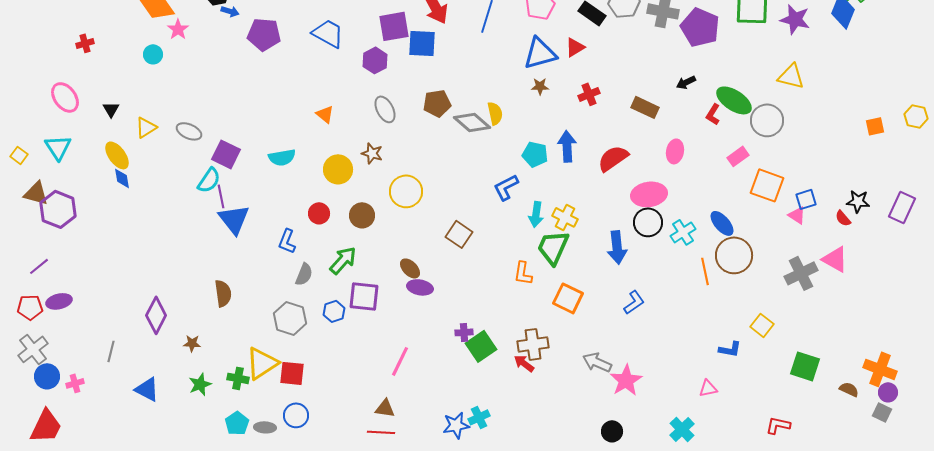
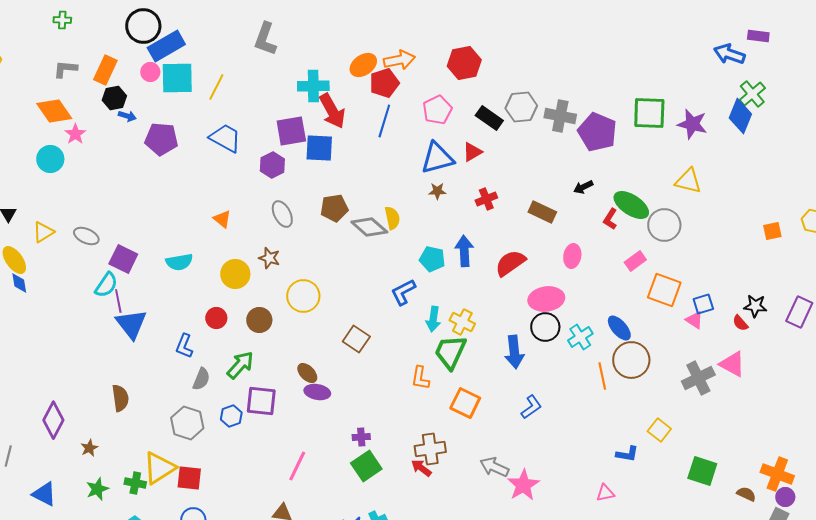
cyan circle: (153, 54) -> (50, 159), size x1.4
brown star: (192, 343) -> (89, 448), turned -30
green square: (481, 346) -> (366, 466), moved

